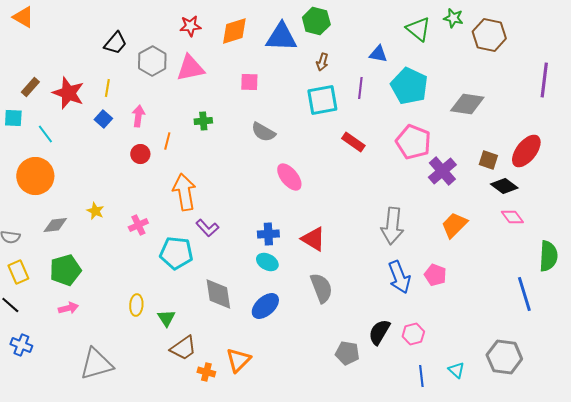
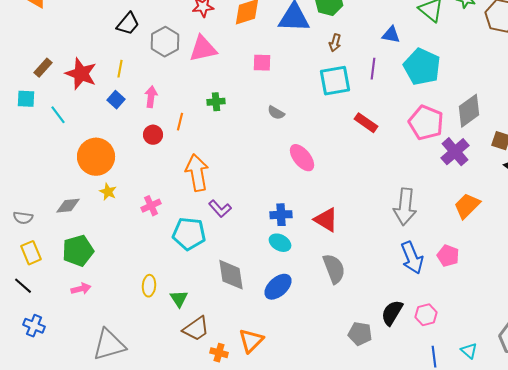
gray diamond: (467, 104) -> (469, 111), moved, turned -44
gray semicircle: (263, 132) -> (276, 113), size x0.7
orange circle: (35, 176) -> (96, 157), moved

